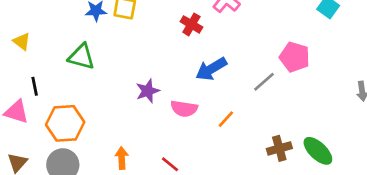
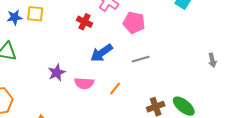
pink pentagon: (295, 57) -> (134, 23), moved
gray line: (264, 82) -> (141, 59), turned 30

